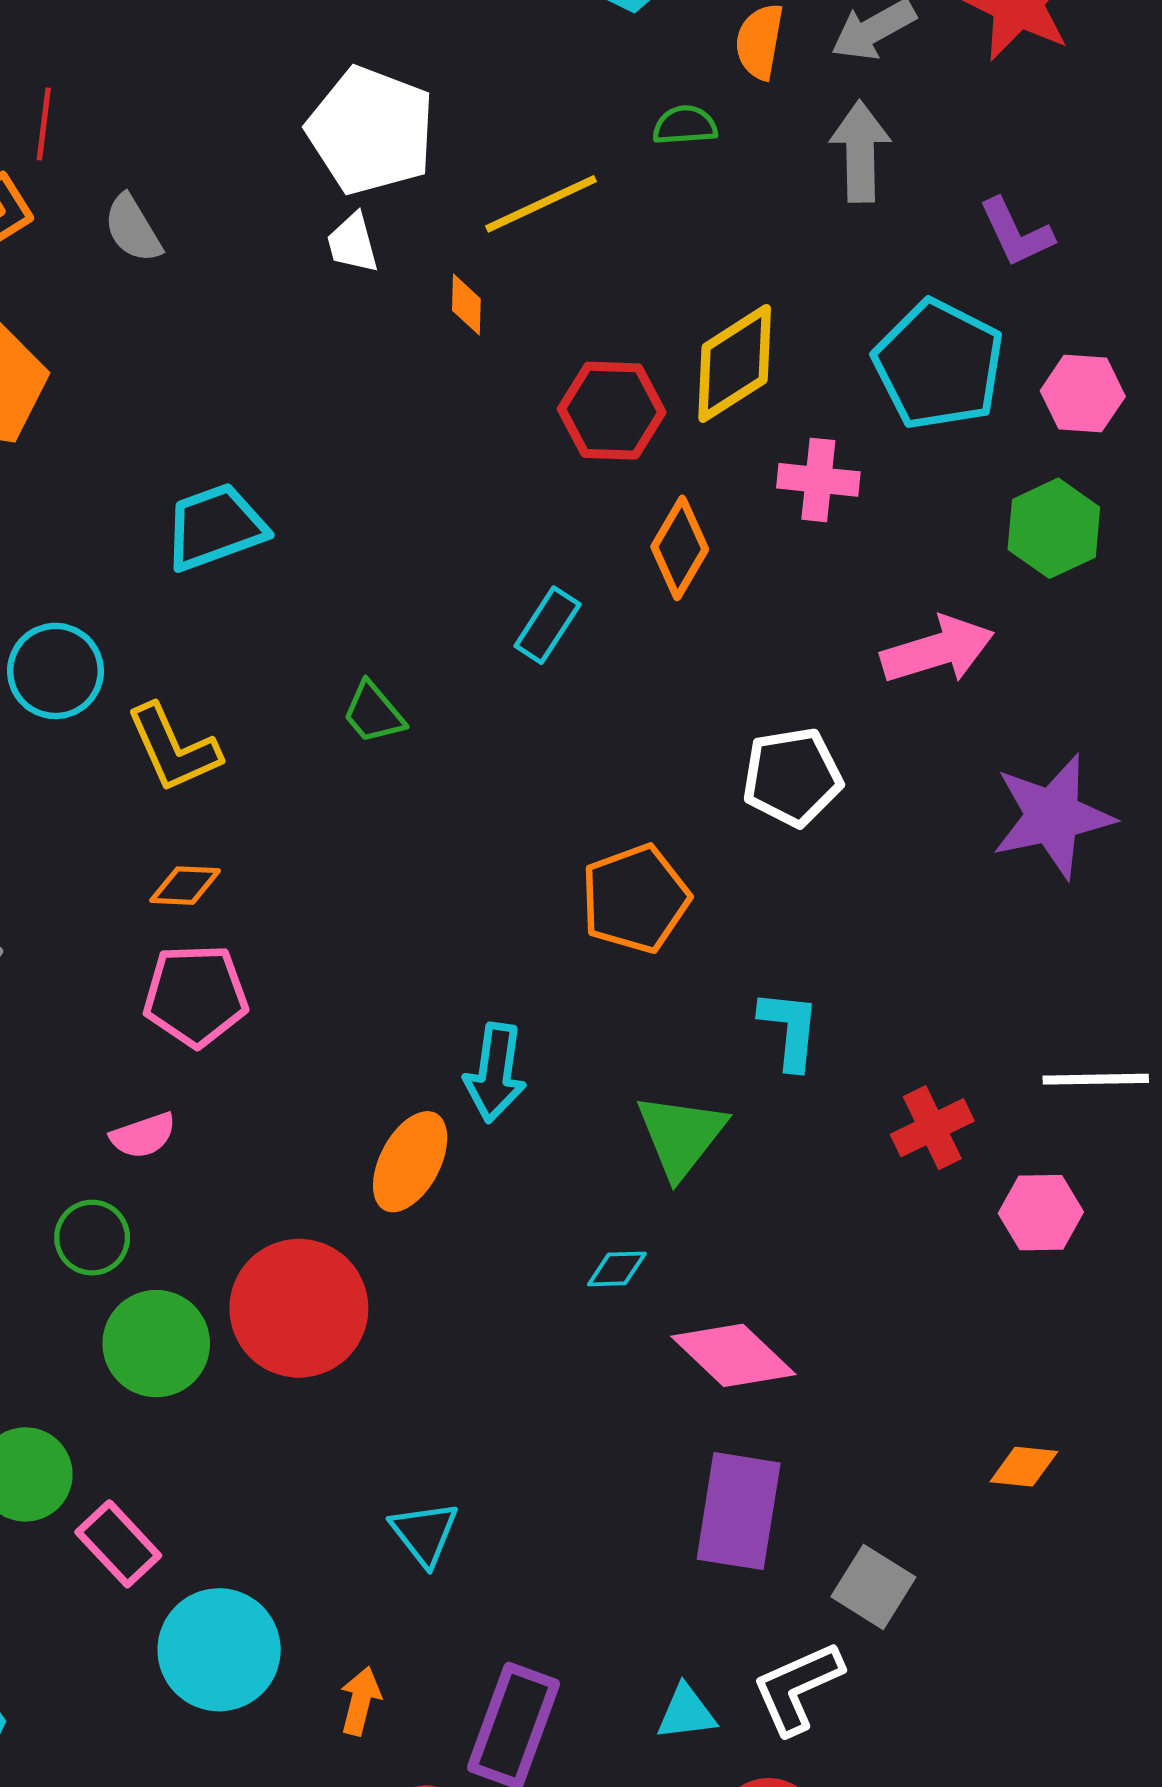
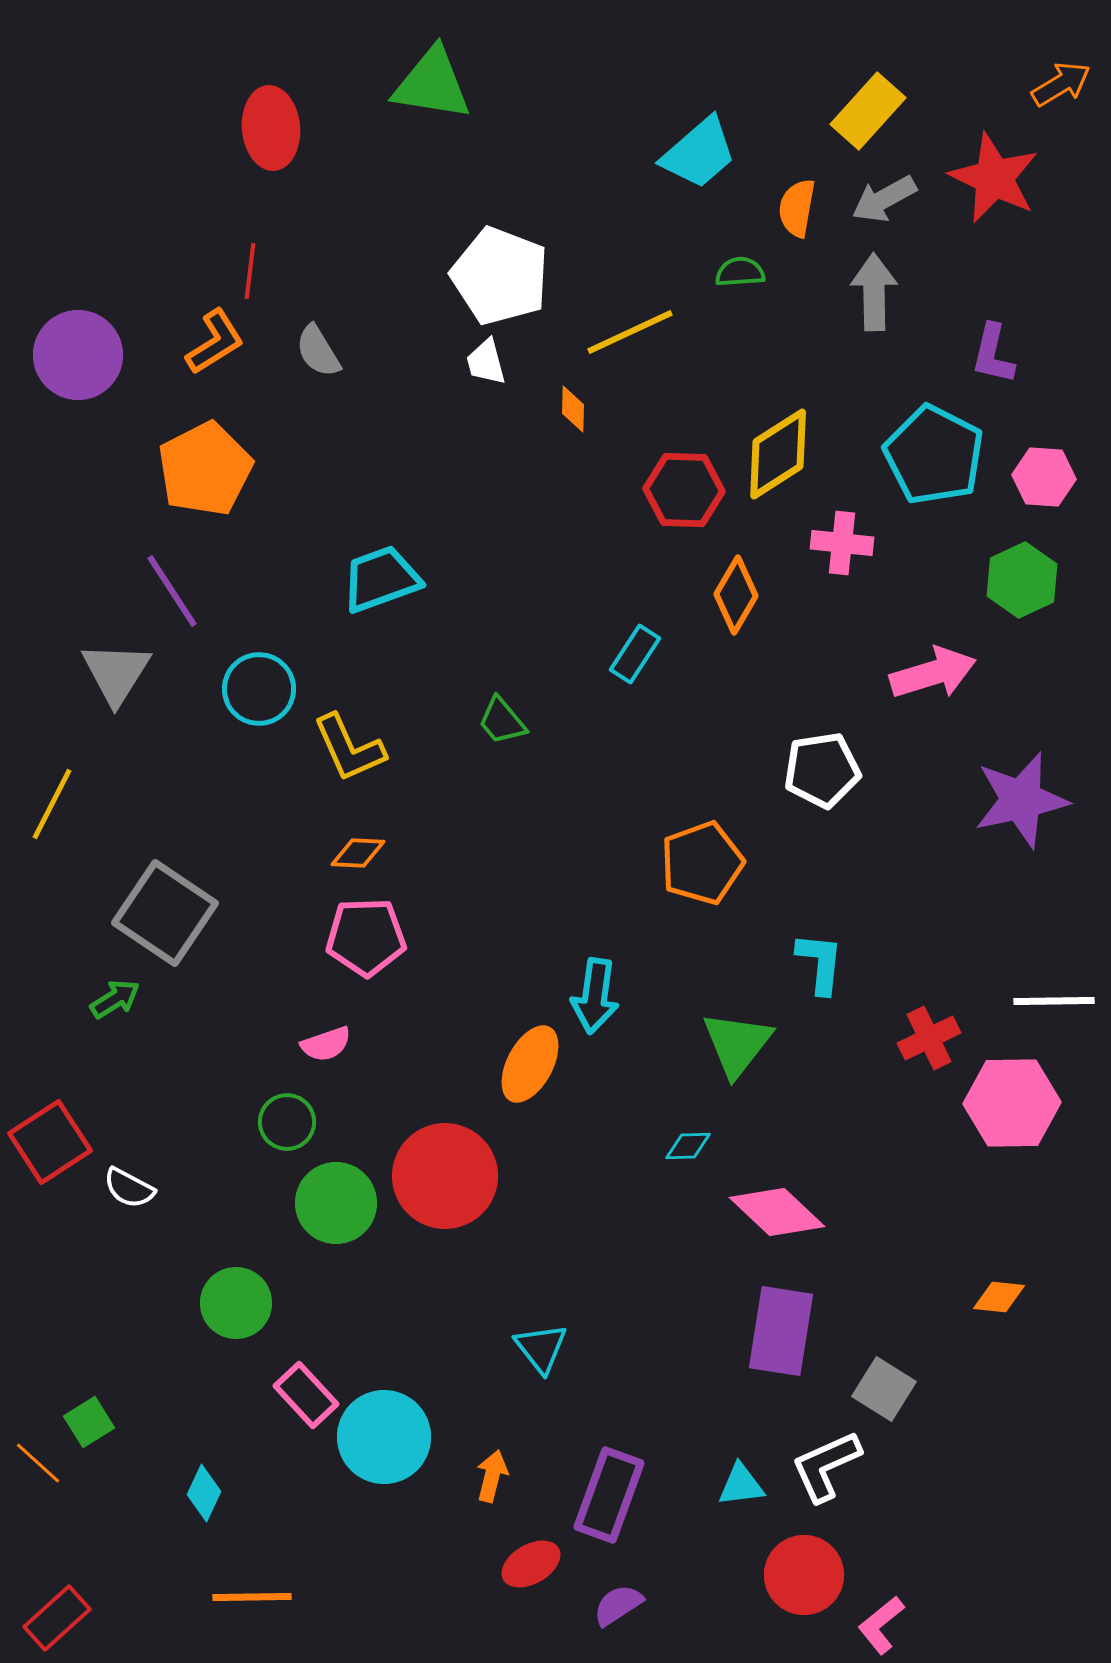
purple L-shape: (1016, 233) -> (993, 354), turned 38
pink hexagon: (1041, 1213) -> (1012, 1103), size x1.5
pink rectangle: (118, 1544) -> (306, 1395), moved

